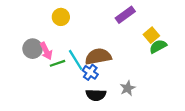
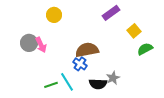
green semicircle: (158, 46) -> (145, 49), moved
cyan line: (76, 60) -> (67, 82), moved
green line: (57, 63) -> (51, 85), moved
black semicircle: (96, 95) -> (98, 84), moved

